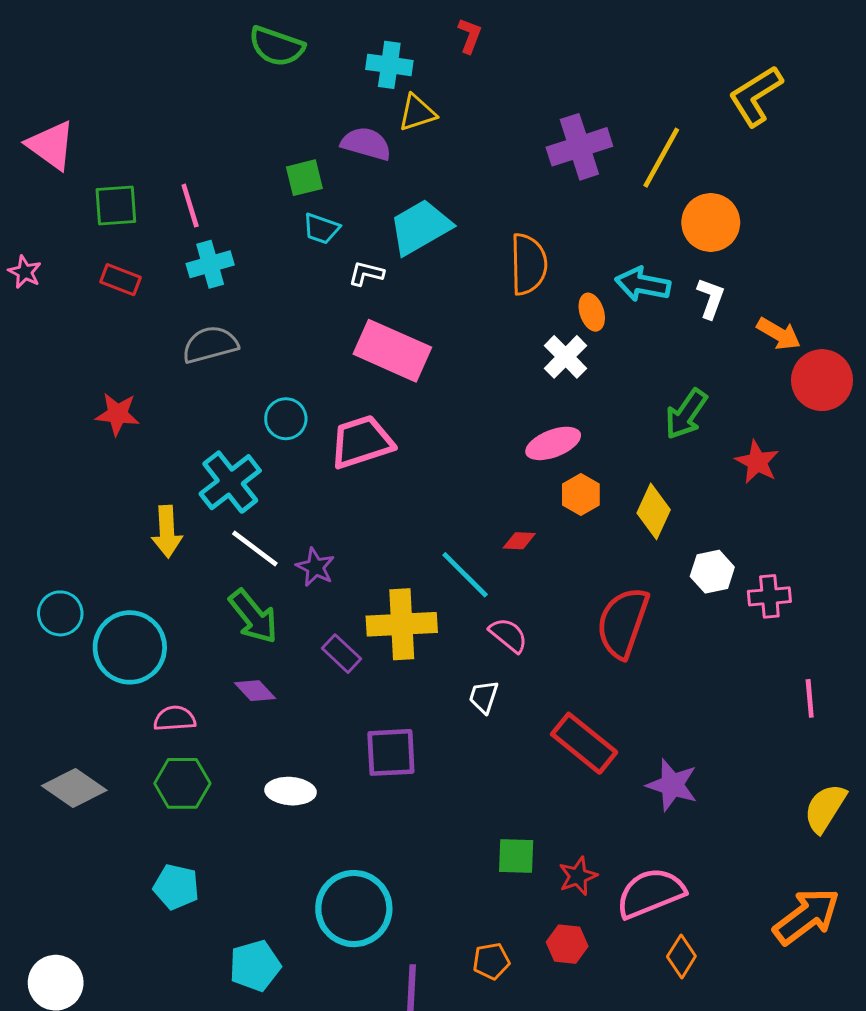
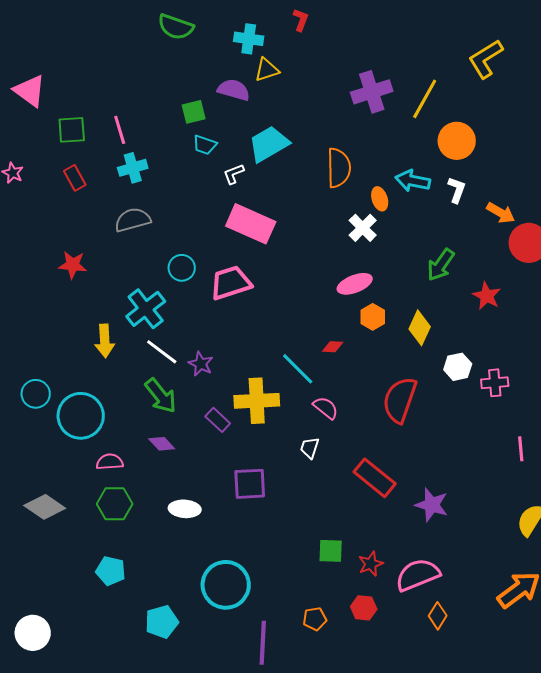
white L-shape: (366, 273) -> (234, 174), turned -35
red rectangle: (121, 280) -> (75, 178), turned 40

